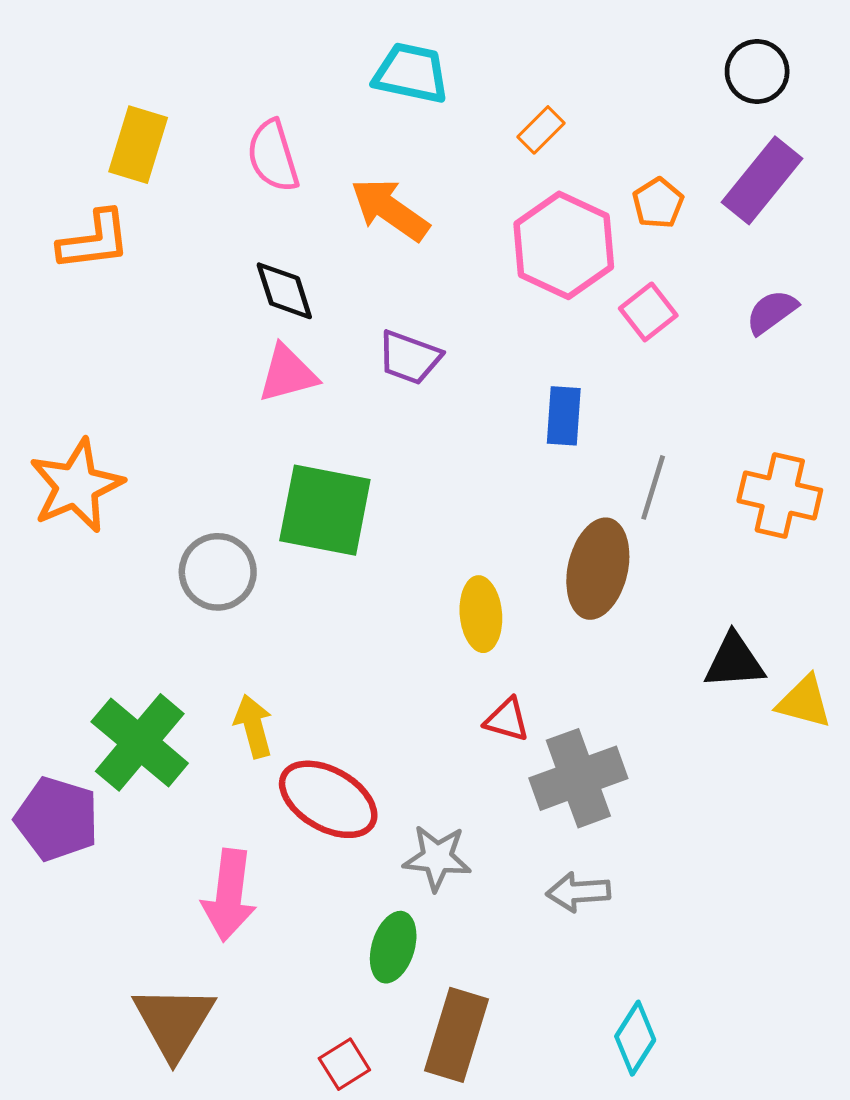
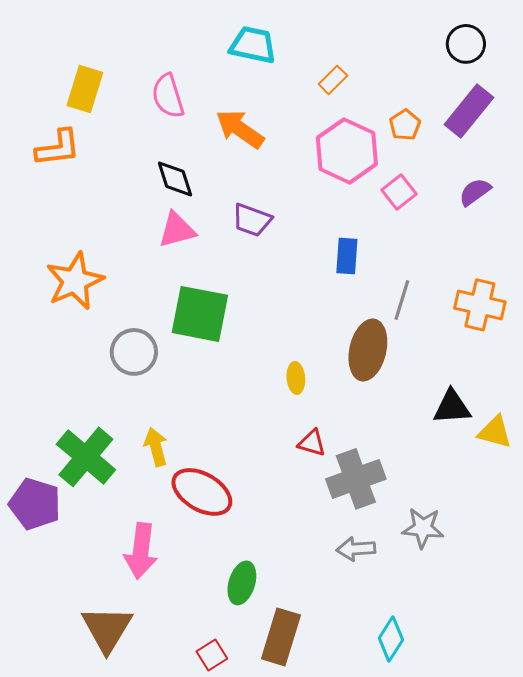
orange star: (76, 486) -> (75, 281), moved
yellow ellipse: (481, 614) -> (296, 378), size x0.7
gray star: (437, 858) -> (423, 528), moved

